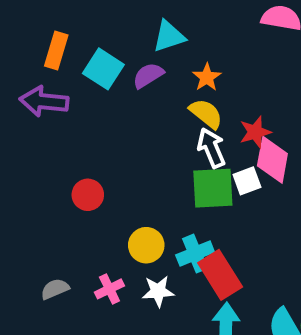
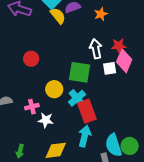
yellow semicircle: (206, 114) -> (58, 16), moved
green square: (213, 188) -> (80, 72), moved
cyan cross: (195, 253) -> (77, 98), turned -30
white star: (158, 291) -> (46, 120), moved

